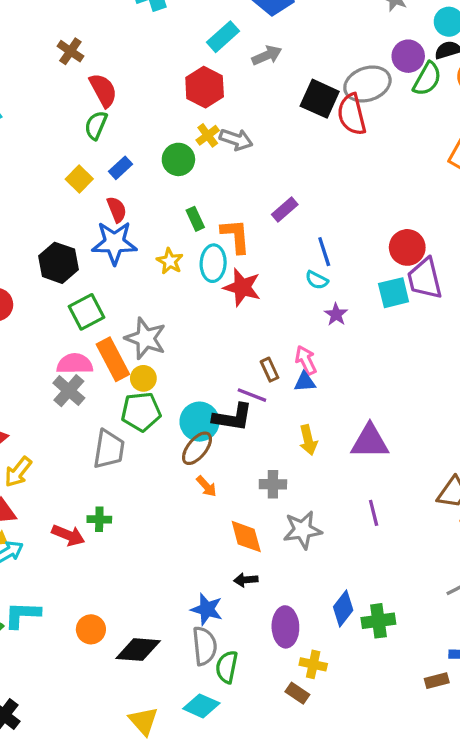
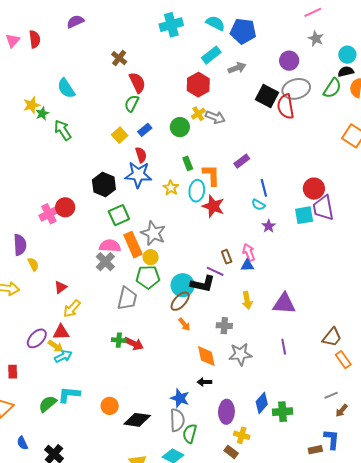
purple circle: (408, 56) -> (289, 61), moved
red arrow: (68, 535) -> (134, 344), moved

